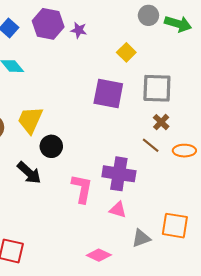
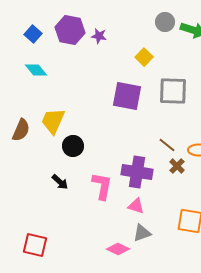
brown cross: (161, 122) -> (177, 166), moved
black arrow: (29, 173) -> (60, 182), moved, size x0.7
gray triangle: (141, 238) -> (142, 233), moved

